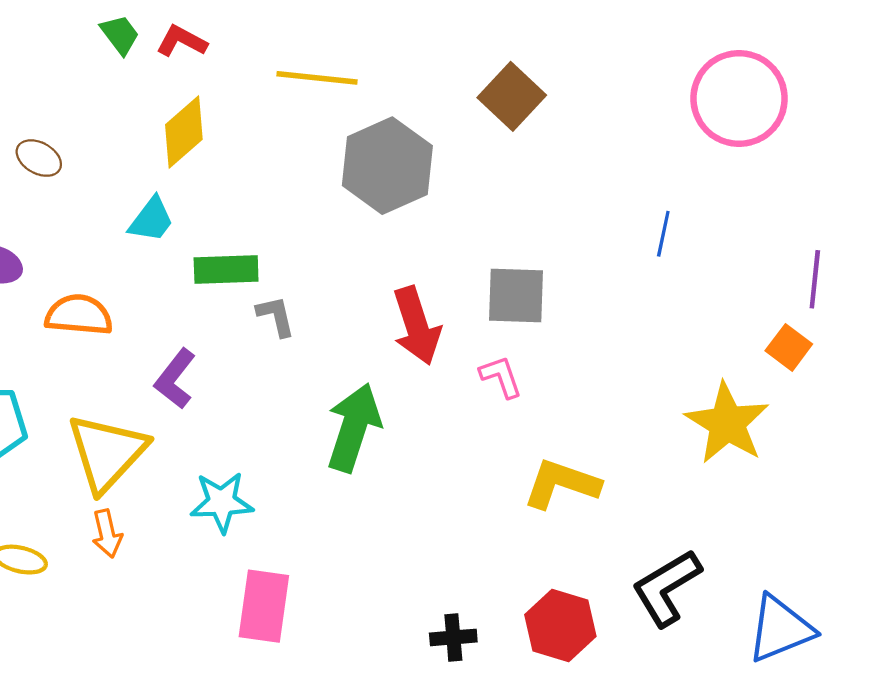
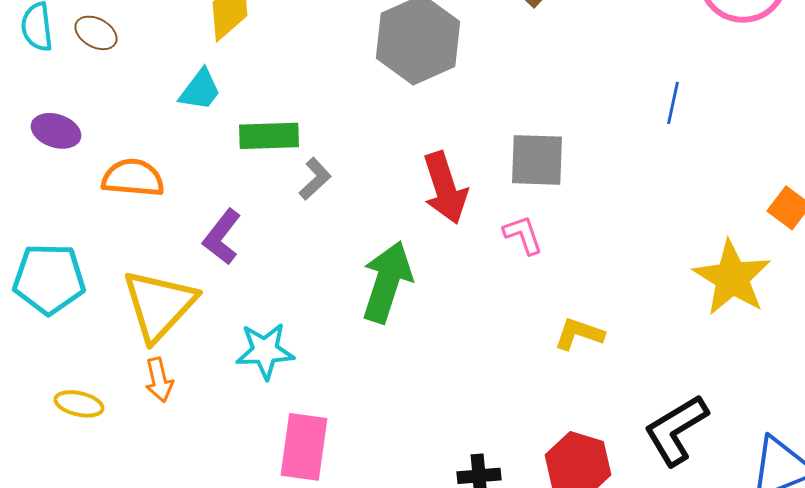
gray L-shape: (276, 316) -> (315, 179), turned 60
yellow L-shape: (562, 484) -> (579, 334), size x0.7

